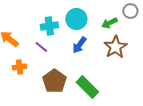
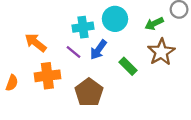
blue arrow: (79, 45) -> (98, 50), moved
orange cross: (19, 67) -> (47, 76), size x1.5
green rectangle: (87, 87) -> (128, 66), moved, size x0.7

